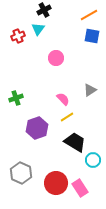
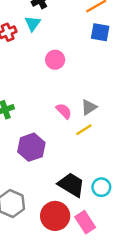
gray triangle: (90, 90) -> (89, 107), moved
yellow line: (67, 117) -> (84, 130), moved
black trapezoid: (75, 142) -> (71, 185), moved

